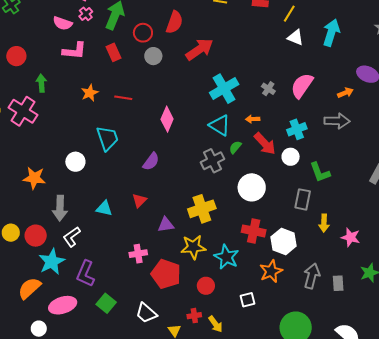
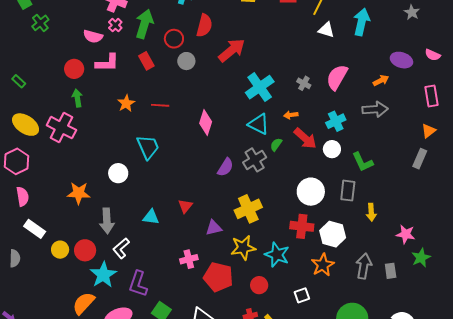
red circle: (16, 56) -> (74, 69), moved
purple semicircle: (151, 162) -> (225, 167), moved
white circle: (252, 187) -> (311, 192), moved
pink star: (351, 237) -> (406, 234), moved

